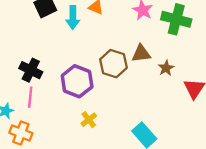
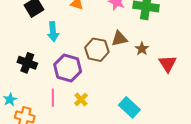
cyan arrow: (73, 17) -> (53, 32), moved
pink line: (30, 97) -> (53, 98), moved

